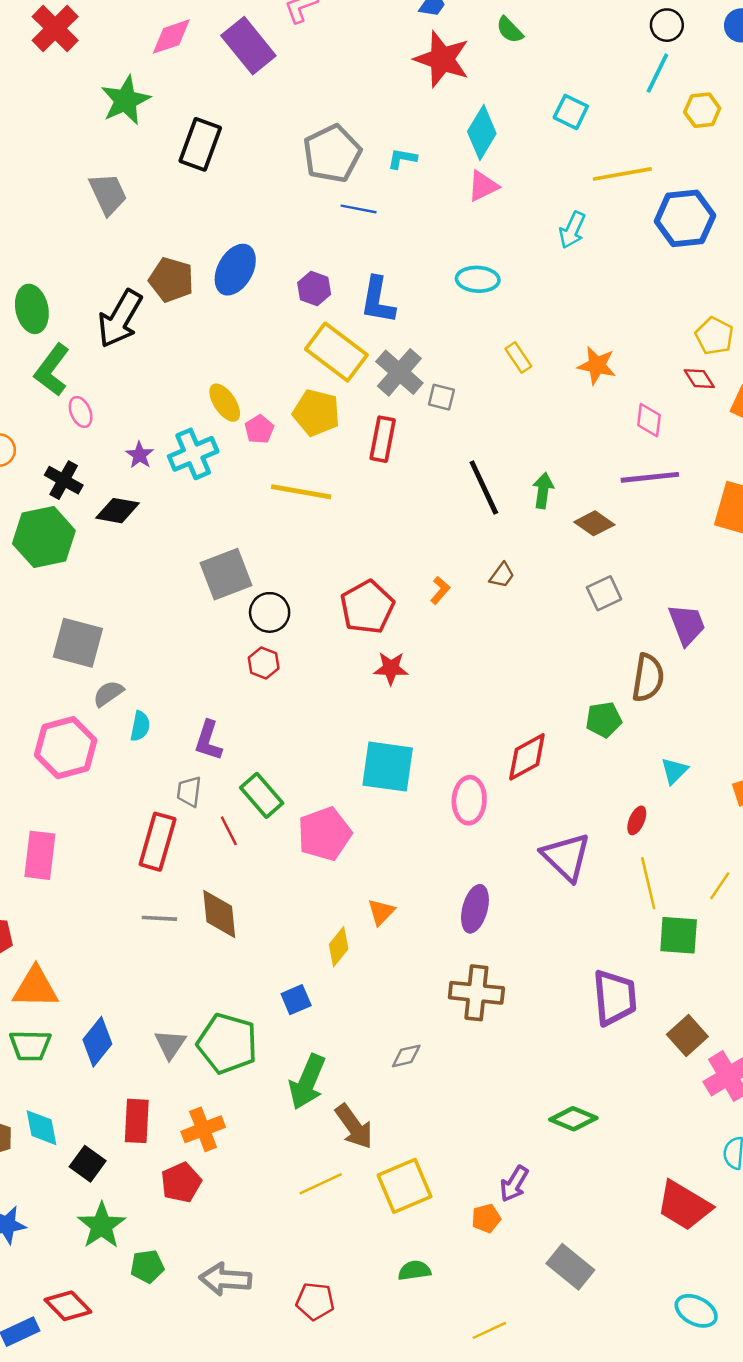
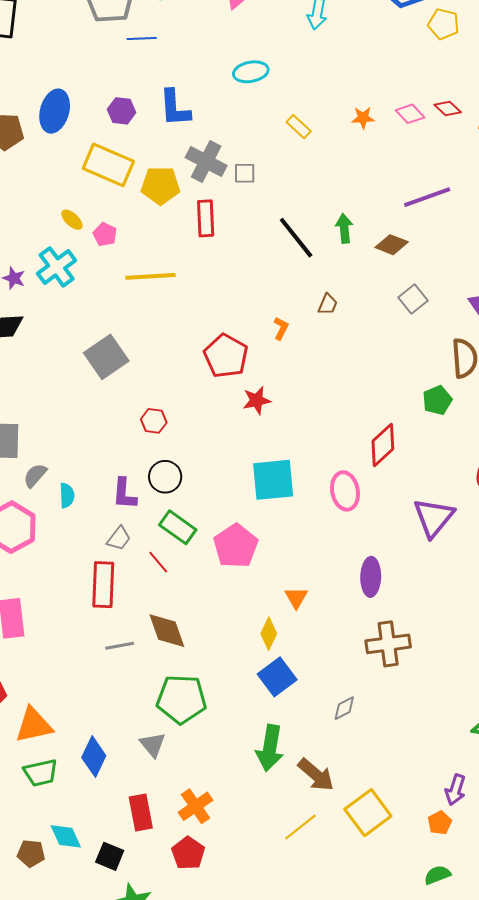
yellow pentagon: (714, 336) -> (444, 24), moved
yellow rectangle: (336, 352) -> (108, 165), moved
orange star: (597, 365) -> (363, 118), size x0.7
yellow ellipse: (225, 403) -> (72, 220), size x0.7
yellow pentagon: (316, 413) -> (160, 185), moved
pink diamond: (649, 420) -> (410, 114), moved, turned -36
black circle: (270, 612) -> (165, 477), moved
gray trapezoid: (189, 792) -> (119, 538), turned -136
purple triangle: (566, 857) -> (434, 518), turned 39
blue square: (296, 1000) -> (277, 677), moved, size x1.5
green pentagon: (227, 1043) -> (181, 699), moved
green semicircle: (414, 1270) -> (437, 875), moved

